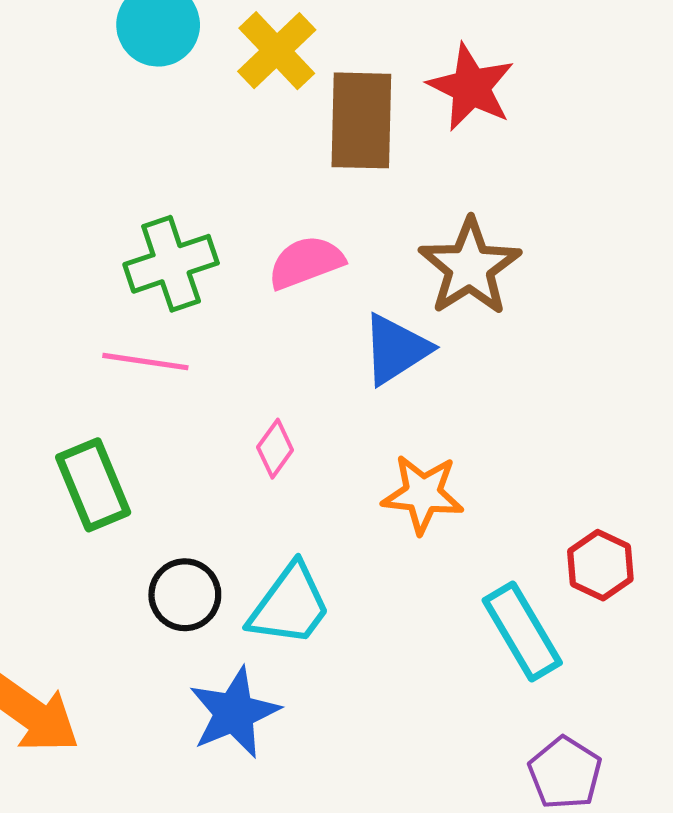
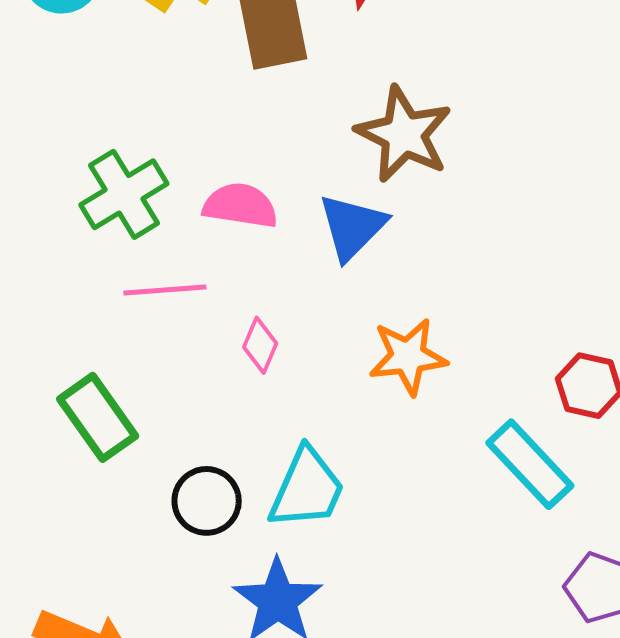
pink semicircle: (306, 262) -> (240, 206), moved, turned 42
pink line: (145, 362) -> (165, 290), moved

